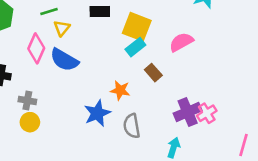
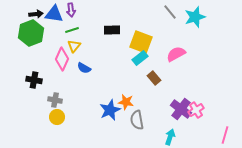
yellow triangle: (62, 28) -> (74, 46), moved
blue semicircle: (64, 60) -> (84, 68), size x0.6
orange star: (120, 90) -> (126, 102), moved
purple cross: (188, 112) -> (181, 109), turned -30

